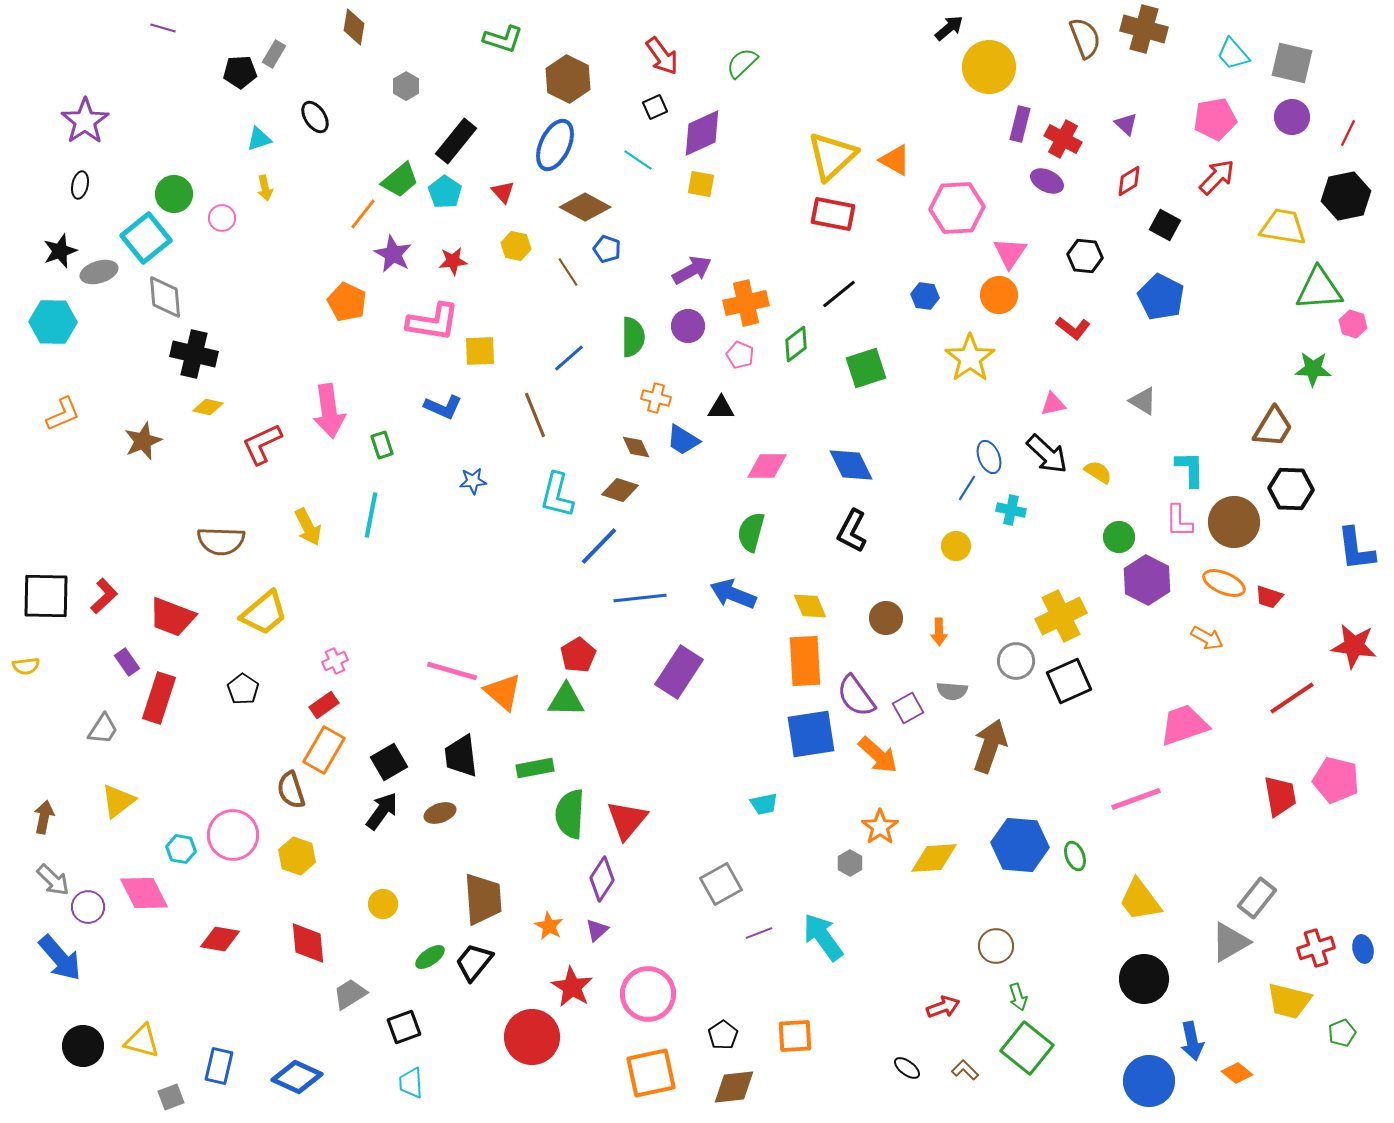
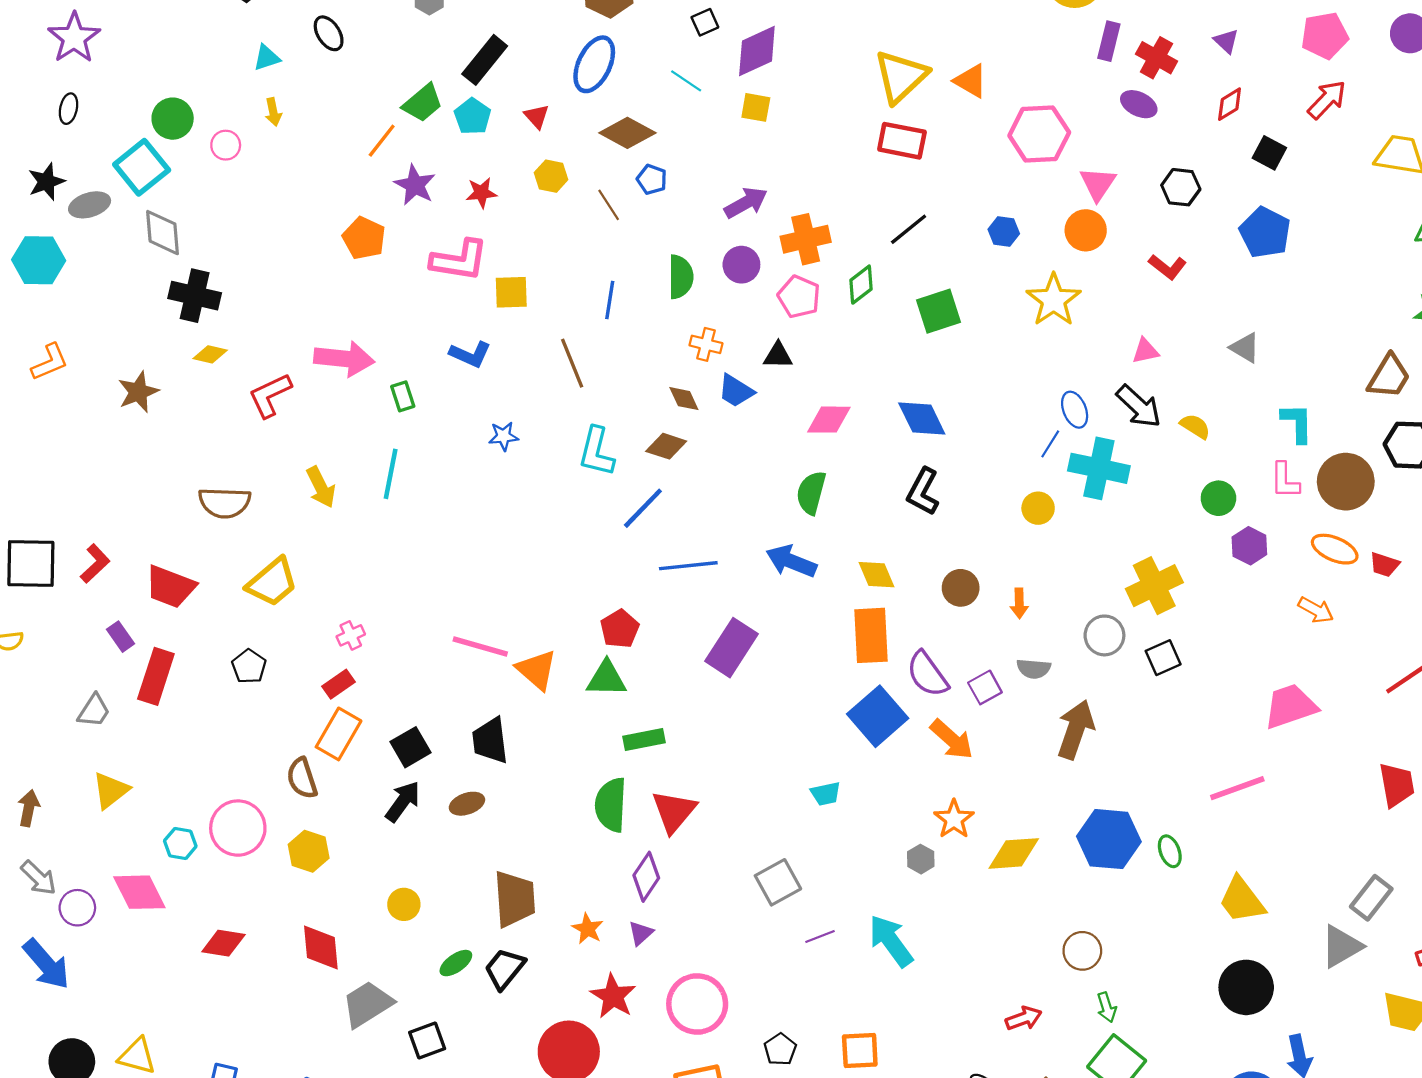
pink pentagon: (740, 355) -> (799, 297), size x1.4
blue line: (569, 358) -> (610, 300), turned -40
pink arrow: (329, 411) -> (344, 359), turned -76
cyan cross: (1011, 510) -> (1099, 468), size x1.8
purple hexagon: (1147, 580) -> (1249, 546), size x0.7
black square: (1069, 681) -> (1163, 658), size x0.7
blue square: (811, 734) -> (878, 716), turned -32
green rectangle: (535, 768) -> (644, 739), moved
gray trapezoid: (350, 994) -> (367, 1004), size x1.4

